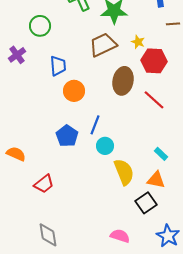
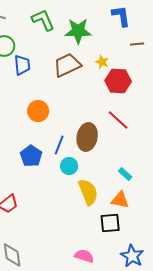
blue trapezoid: (58, 66) -> (22, 65), moved
brown ellipse: (123, 81) -> (87, 137), moved
black square: (146, 203) -> (110, 223), turned 30

